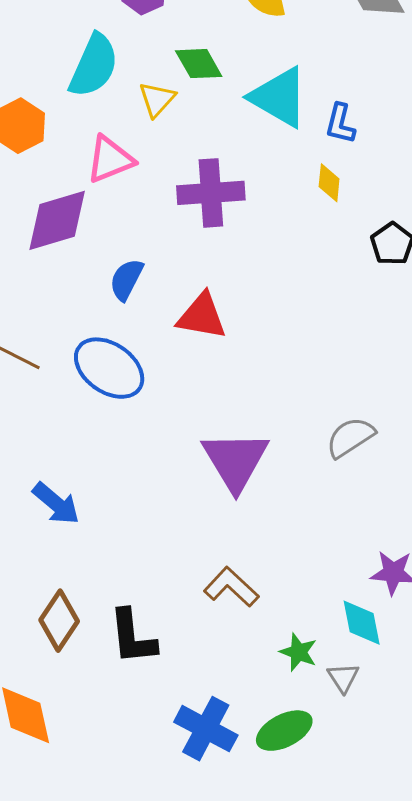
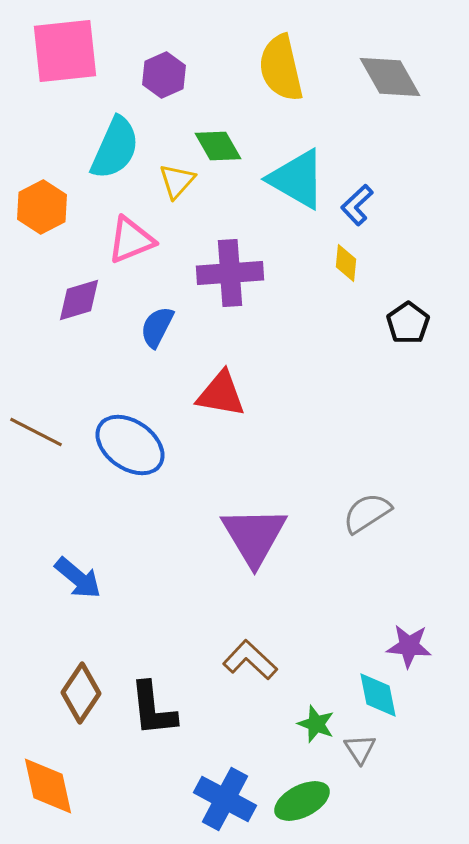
blue L-shape: (340, 124) -> (357, 205), turned 33
purple diamond: (57, 220) -> (79, 300), size x0.7
blue semicircle: (126, 279) -> (157, 327), moved

